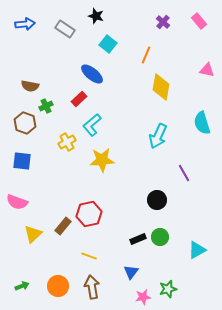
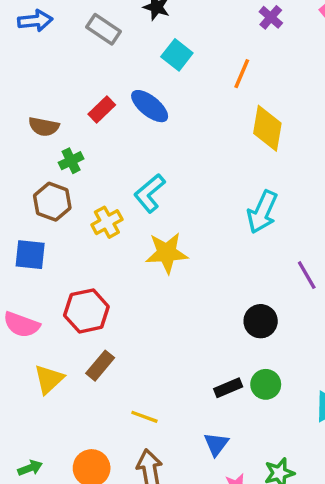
red rectangle: (79, 99) -> (102, 109), moved
brown hexagon: (25, 123) -> (52, 202), moved
red hexagon: (89, 214) -> (86, 311), moved

